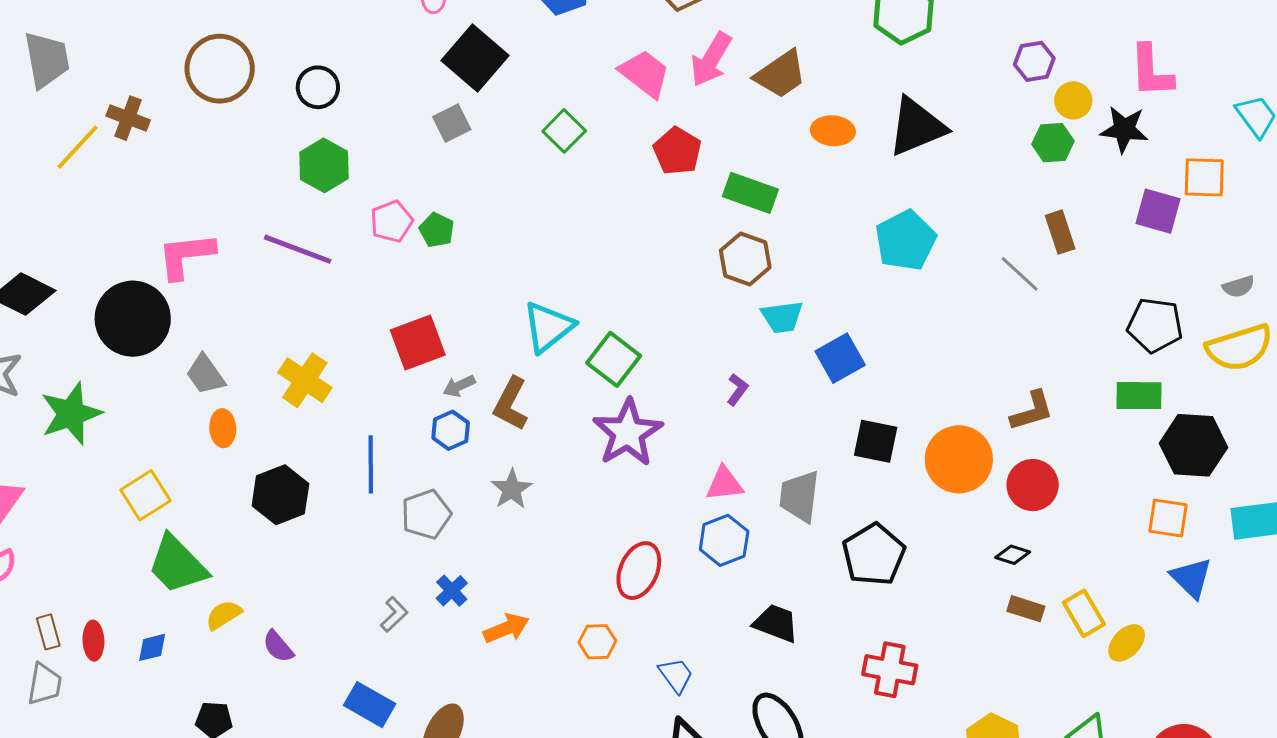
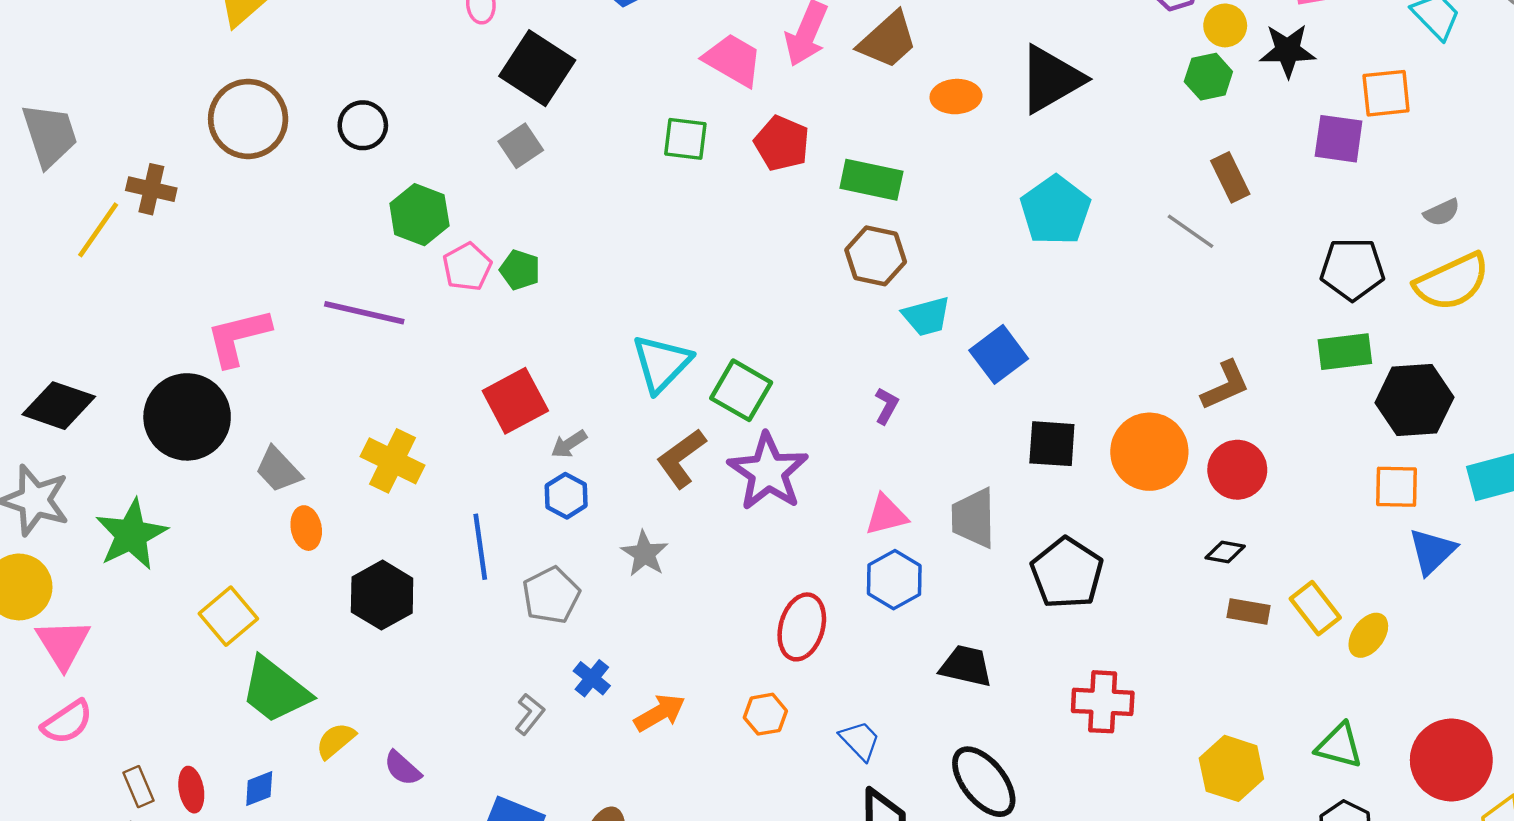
green square: (564, 131) -> (685, 139), moved, turned -30
green hexagon: (324, 165) -> (419, 215), moved
brown L-shape: (511, 404) -> (681, 458), moved, turned 34
blue triangle: (1191, 578) -> (1432, 551), turned 39

